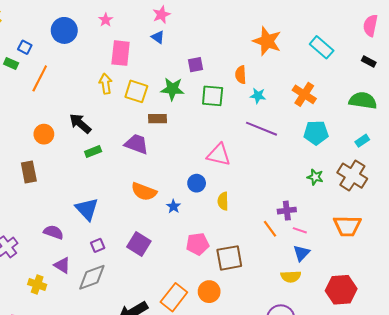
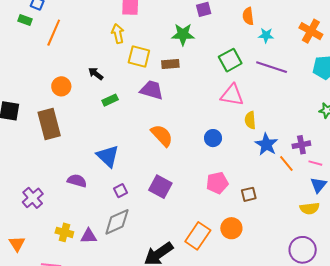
yellow square: (136, 91) -> (139, 57), moved
green square: (213, 96) -> (230, 60), moved, turned -30
black arrow: (80, 123) -> (96, 74), size x0.7
brown rectangle: (29, 172) -> (49, 124), size x1.4
blue circle: (197, 183) -> (213, 138), moved
orange semicircle: (144, 192) -> (162, 136), turned -150
yellow semicircle: (223, 201) -> (250, 120), moved
blue star: (173, 206) -> (266, 144), moved, size x1.6
brown square: (229, 258) -> (249, 194), size x0.6
purple triangle: (62, 265) -> (89, 236), moved, turned -30

